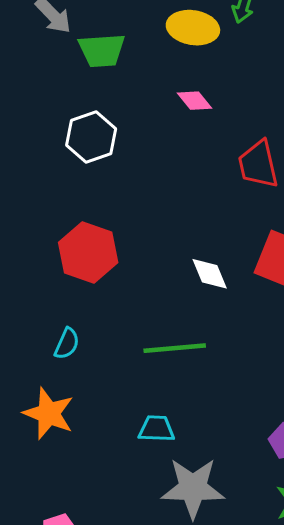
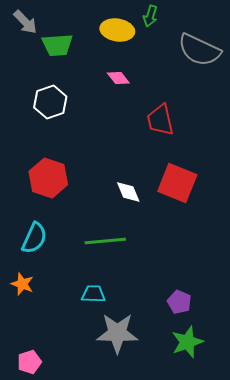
cyan semicircle: (67, 344) -> (34, 238), size x1.5
orange star: (49, 413) -> (22, 284), size x0.7

